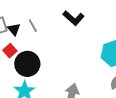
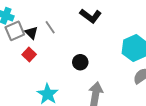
black circle: (27, 64) -> (80, 62), moved, size x0.6

